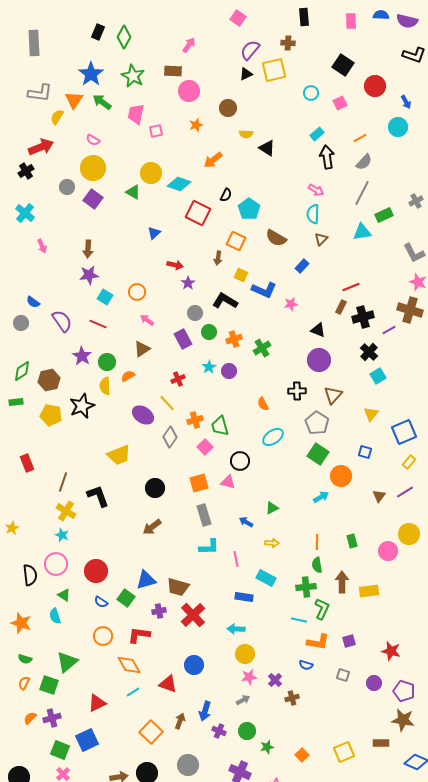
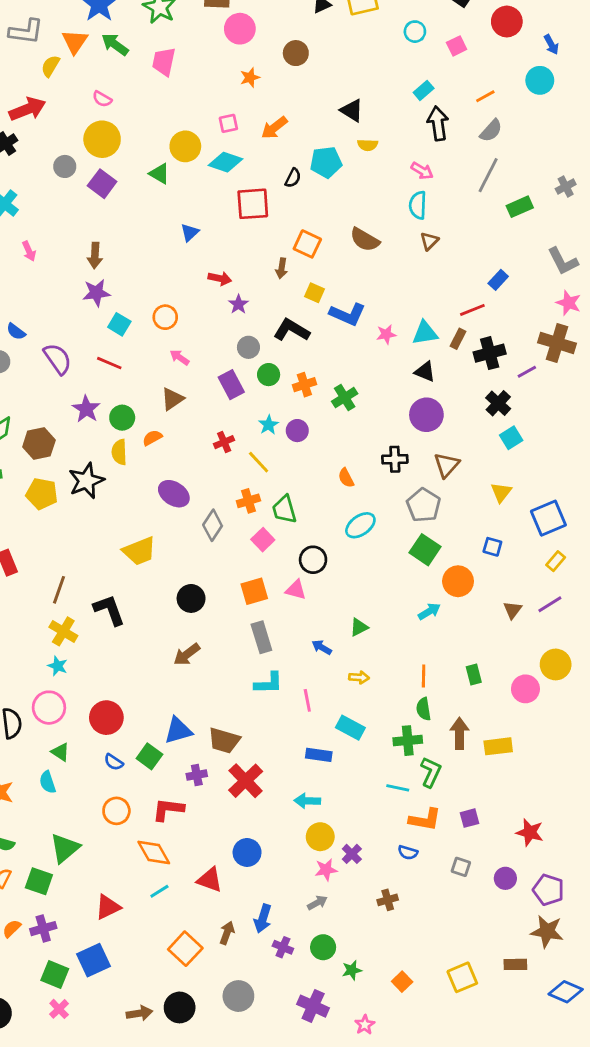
pink square: (156, 131) -> (228, 123), moved
yellow semicircle: (246, 134) -> (368, 145), moved
cyan pentagon: (249, 209) -> (326, 162), moved, turned 30
red square: (198, 213) -> (253, 204), turned -30
cyan triangle: (362, 232) -> (425, 333), moved
blue rectangle: (302, 266) -> (498, 280), moved
yellow line: (167, 403) -> (259, 462), moved
purple cross: (275, 680) -> (352, 854), moved

